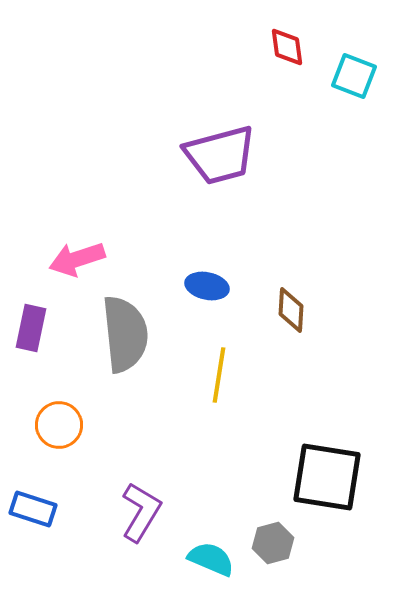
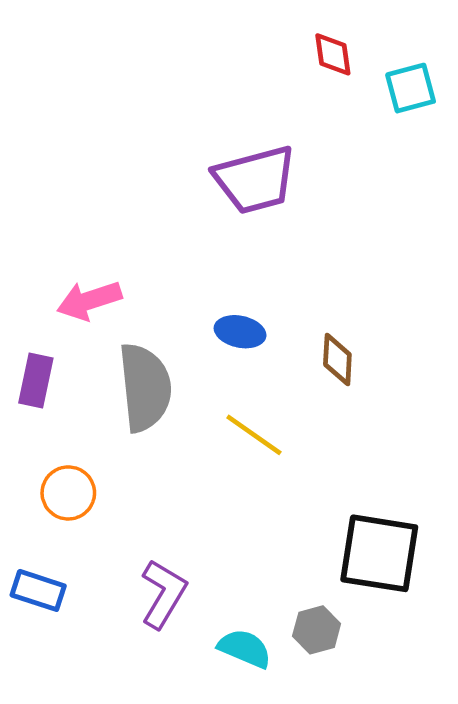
cyan square: (354, 76) -> (411, 88), turned -36
yellow line: (219, 375) -> (254, 435), turned -64

